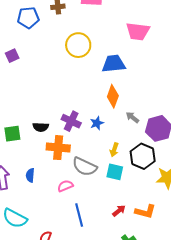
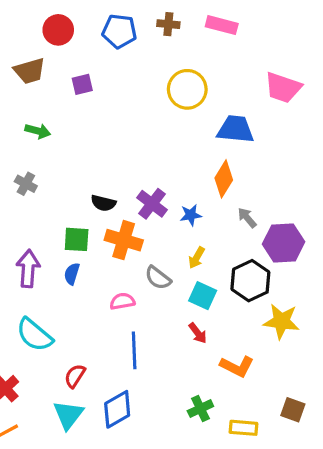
green square: (12, 134) -> (77, 239), moved
yellow arrow: (114, 150) -> (197, 258), moved
gray semicircle: (85, 167) -> (158, 278), size x0.7
red arrow: (119, 211) -> (198, 333), moved, turned 80

